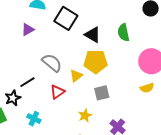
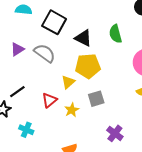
purple triangle: (28, 30) -> (17, 49), moved
gray semicircle: (52, 63) -> (45, 53), moved
yellow star: (85, 116) -> (72, 110), moved

